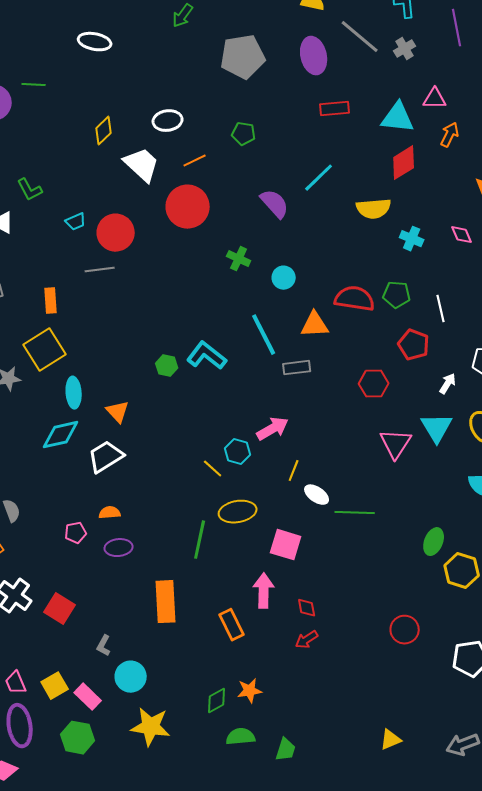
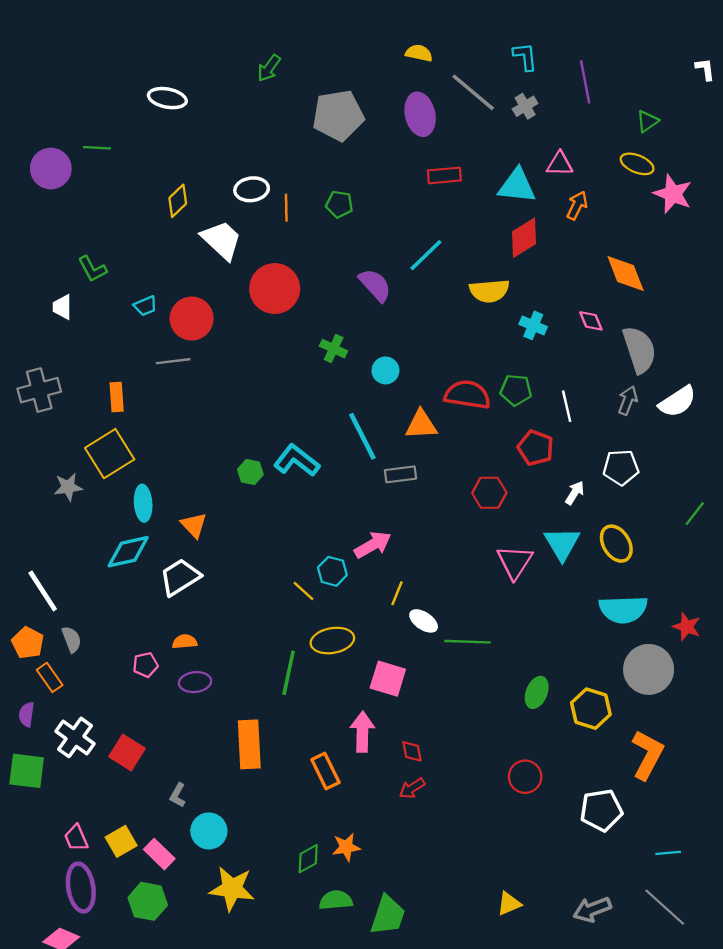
orange line: (195, 161) -> (286, 208), moved, turned -65
green ellipse: (434, 542) -> (537, 692), moved
green trapezoid: (286, 750) -> (388, 915), size x1.5

